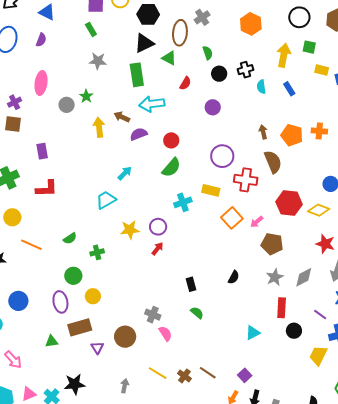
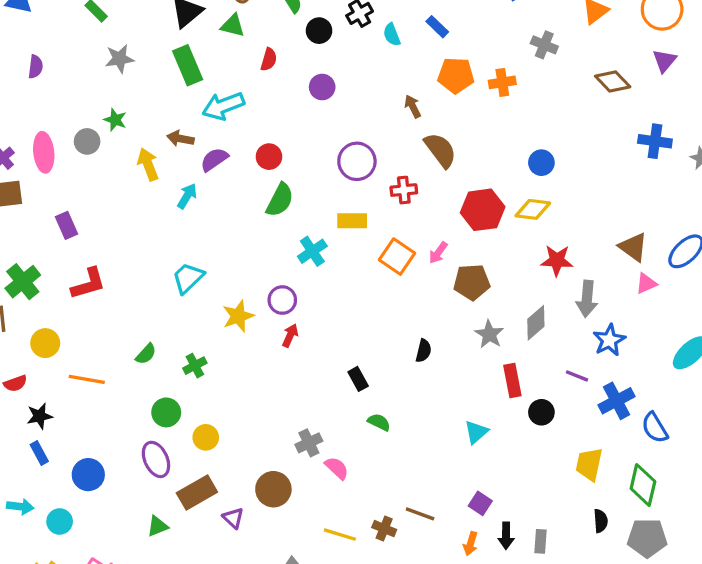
purple semicircle: (41, 40) -> (35, 67), moved
pink ellipse: (41, 83) -> (44, 152), moved
orange pentagon: (292, 135) -> (456, 75), moved
cyan arrow: (125, 173) -> (187, 196), moved
red cross: (246, 180) -> (404, 190), size x0.7
gray cross: (153, 315) -> (309, 443), turned -35
yellow trapezoid: (318, 355) -> (589, 464), moved

